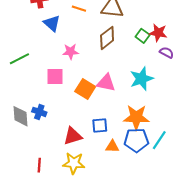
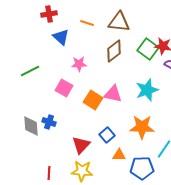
green square: (143, 36) -> (148, 49), size x1.5
pink square: (55, 77) -> (64, 88), turned 30
blue square: (100, 126) -> (107, 135), turned -35
red triangle: (73, 136) -> (81, 145), turned -30
blue pentagon: (136, 140) -> (142, 168), moved

